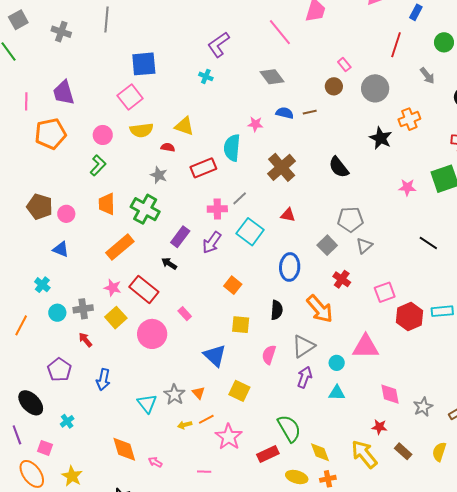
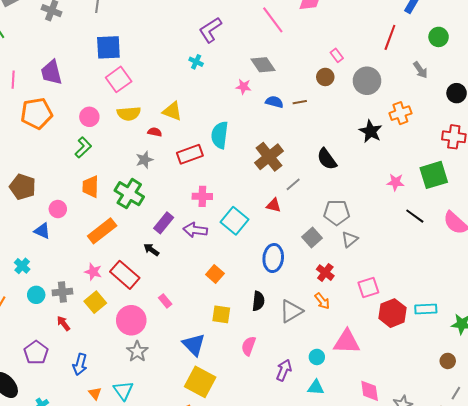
blue square: (144, 64) -> (108, 47), moved
pink star: (255, 124) -> (243, 87), moved
gray star: (159, 175) -> (144, 160), turned 30
gray line: (240, 198) -> (293, 184), moved
pink circle: (66, 214) -> (58, 209), moved
purple arrow: (212, 242) -> (195, 230), turned 60
black line: (428, 243) -> (415, 216), moved
orange arrow: (320, 309) -> (322, 301), moved, size x0.6
gray triangle: (303, 346) -> (291, 311), moved
yellow square: (239, 391) -> (200, 382), moved, size x1.4
orange triangle: (198, 393) -> (95, 393), moved
gray star: (174, 395) -> (137, 351), moved

